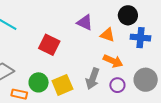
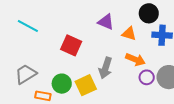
gray arrow: (93, 79) -> (106, 68), moved
purple circle: (117, 85) -> (147, 77), moved

